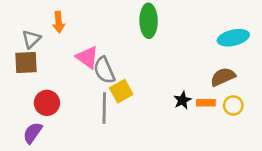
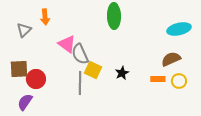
brown square: (26, 62) -> (19, 69), moved
yellow square: (121, 91) -> (93, 70), turned -36
black star: (182, 100) -> (122, 73), moved

